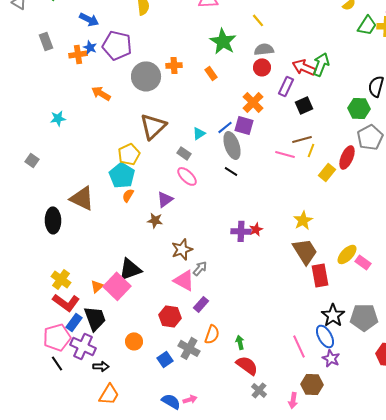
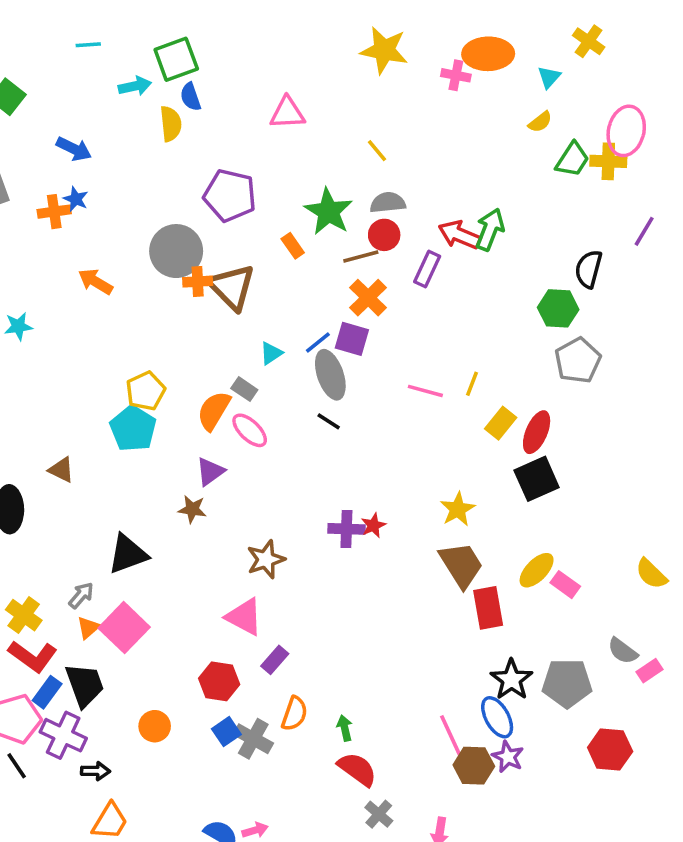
green star: (223, 41) -> (329, 212), moved
purple pentagon: (117, 45) -> (230, 195), moved
orange cross: (174, 65) -> (198, 282), moved
black square: (304, 105) -> (537, 479), moved, size x1.4
brown triangle: (153, 126) -> (232, 287), moved, turned -32
brown line: (302, 139) -> (361, 256), moved
red ellipse: (347, 157) -> (537, 432), moved
orange semicircle: (128, 195) -> (214, 411), moved, size x1.6
brown triangle: (82, 198) -> (61, 470), size x0.6
brown star: (182, 249) -> (266, 559), moved
gray arrow: (200, 268) -> (81, 595), moved
black triangle: (130, 269) -> (128, 554), moved
blue square: (165, 359) -> (226, 732), moved
brown hexagon: (312, 384) -> (474, 766), moved

